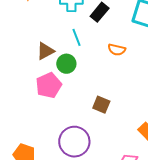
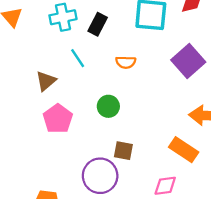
green circle: (66, 64) -> (108, 106), moved
brown square: (101, 105) -> (123, 151), moved

